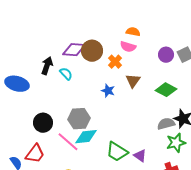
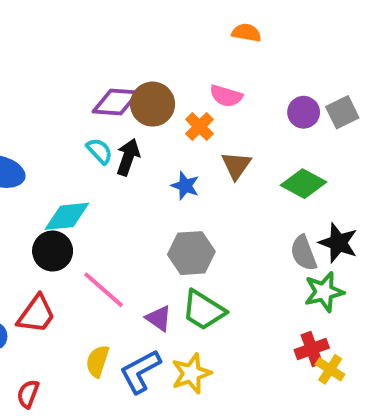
orange semicircle: (133, 32) -> (246, 33), moved
black arrow: (47, 66) -> (128, 157), moved
gray hexagon: (79, 119) -> (191, 253), moved
gray semicircle: (166, 124) -> (304, 253), turned -96
cyan diamond: (86, 137) -> (67, 216), moved
purple triangle: (140, 156) -> (159, 318), moved

